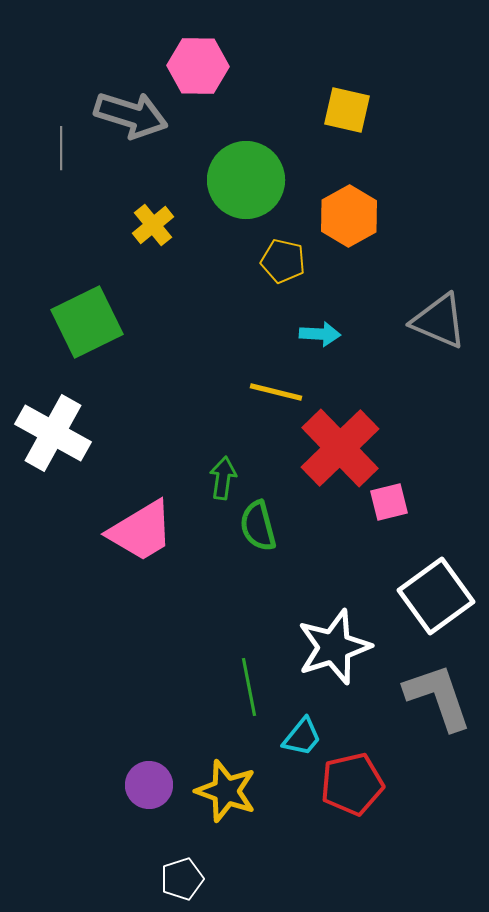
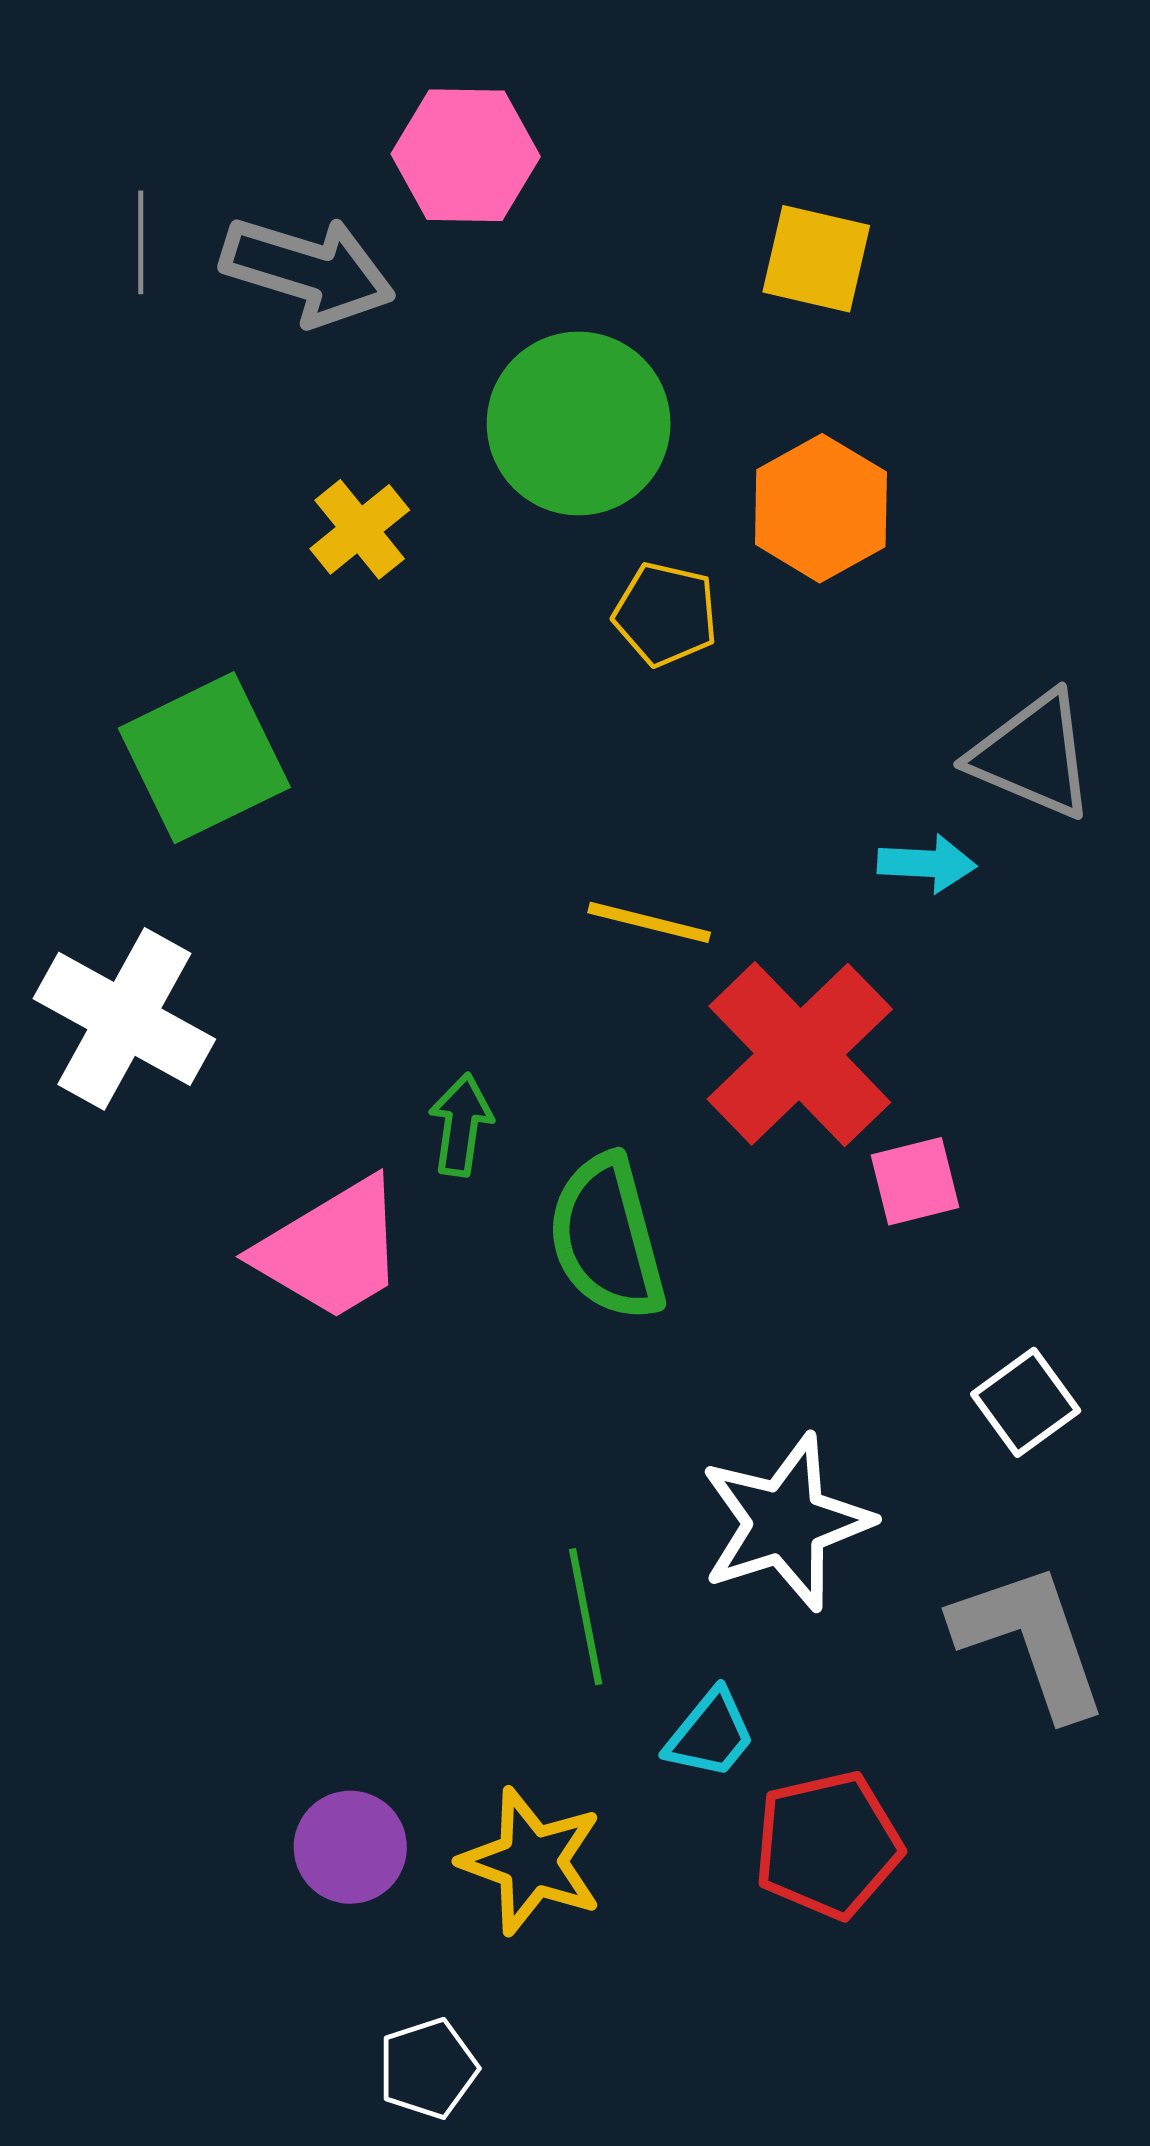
gray line: (61, 148) -> (141, 242), moved
cyan arrow: (320, 334) -> (927, 864), moved
green arrow: (223, 478) -> (461, 1125), moved
green semicircle: (258, 526) -> (607, 1238), size x1.4
white square: (436, 596) -> (1026, 1402), size x0.6

